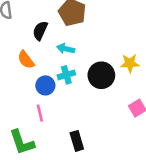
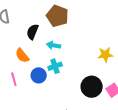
black circle: (101, 75) -> (92, 87), moved
pink line: (40, 113) -> (14, 79), moved

